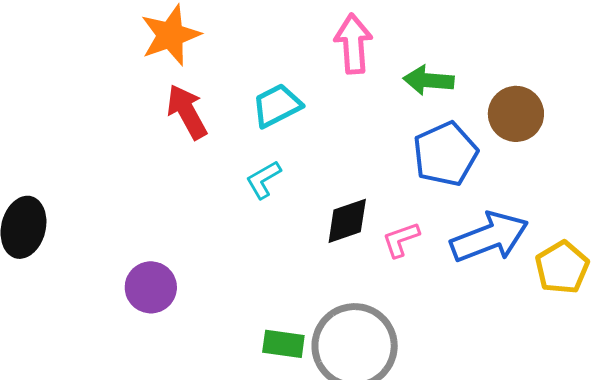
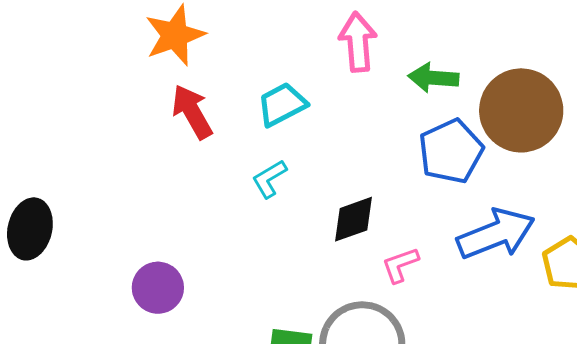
brown circle: (516, 114) -> (521, 110), size x1.5
pink L-shape: (401, 240) -> (400, 265), moved

